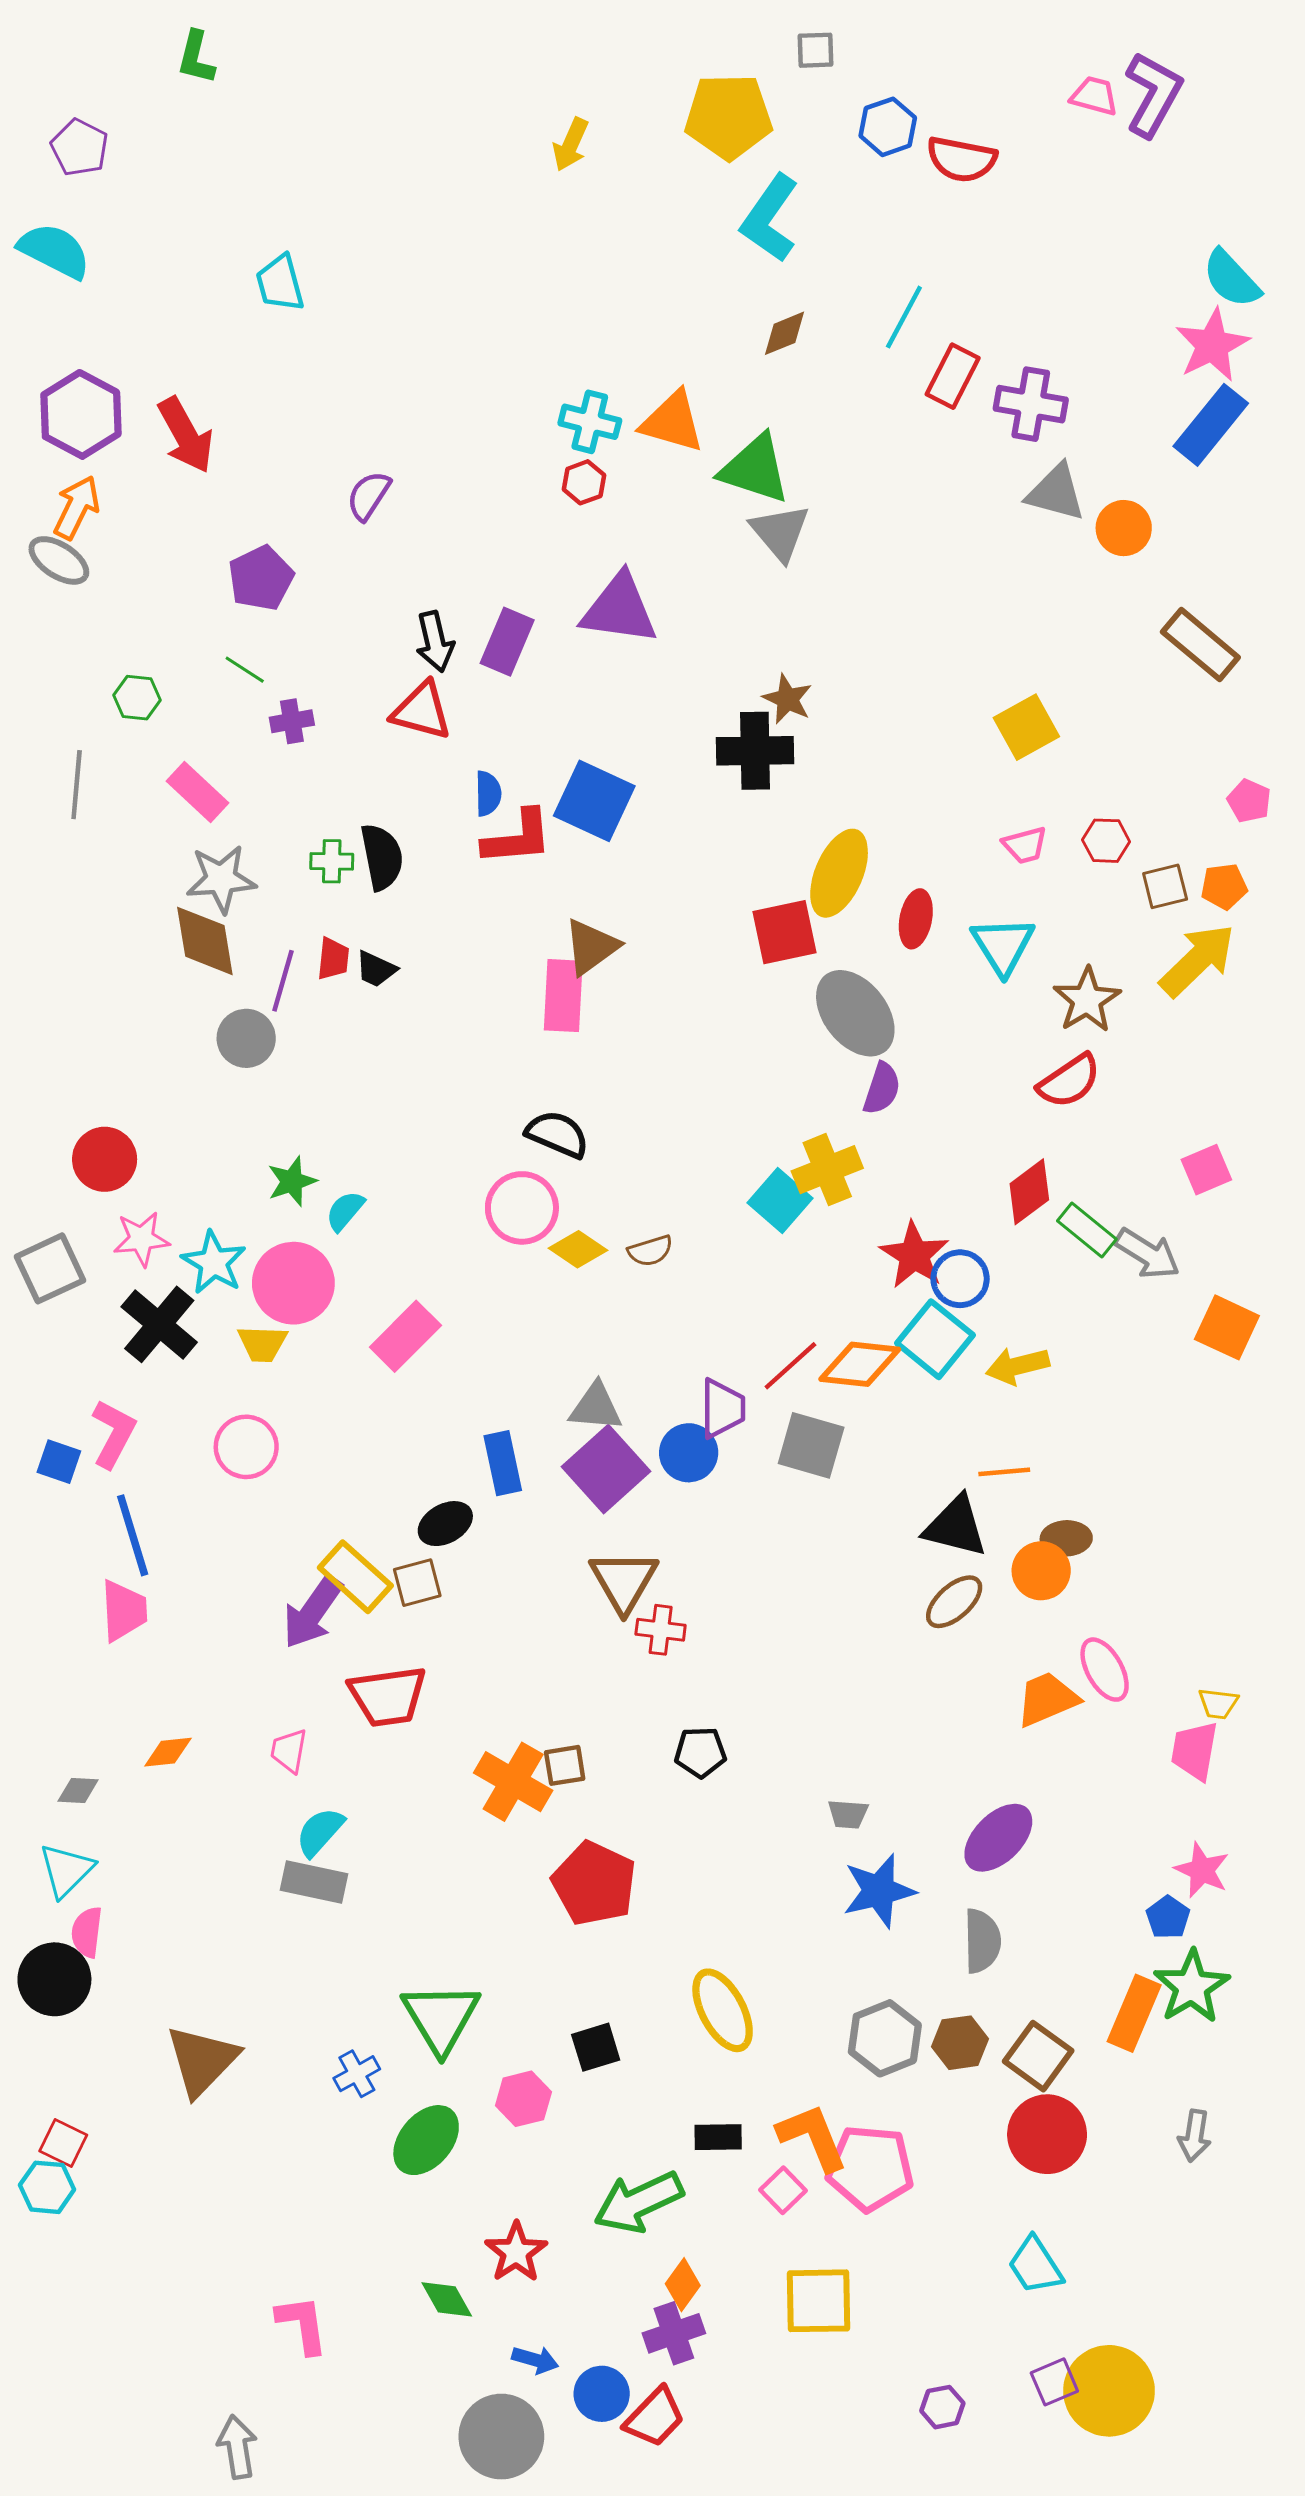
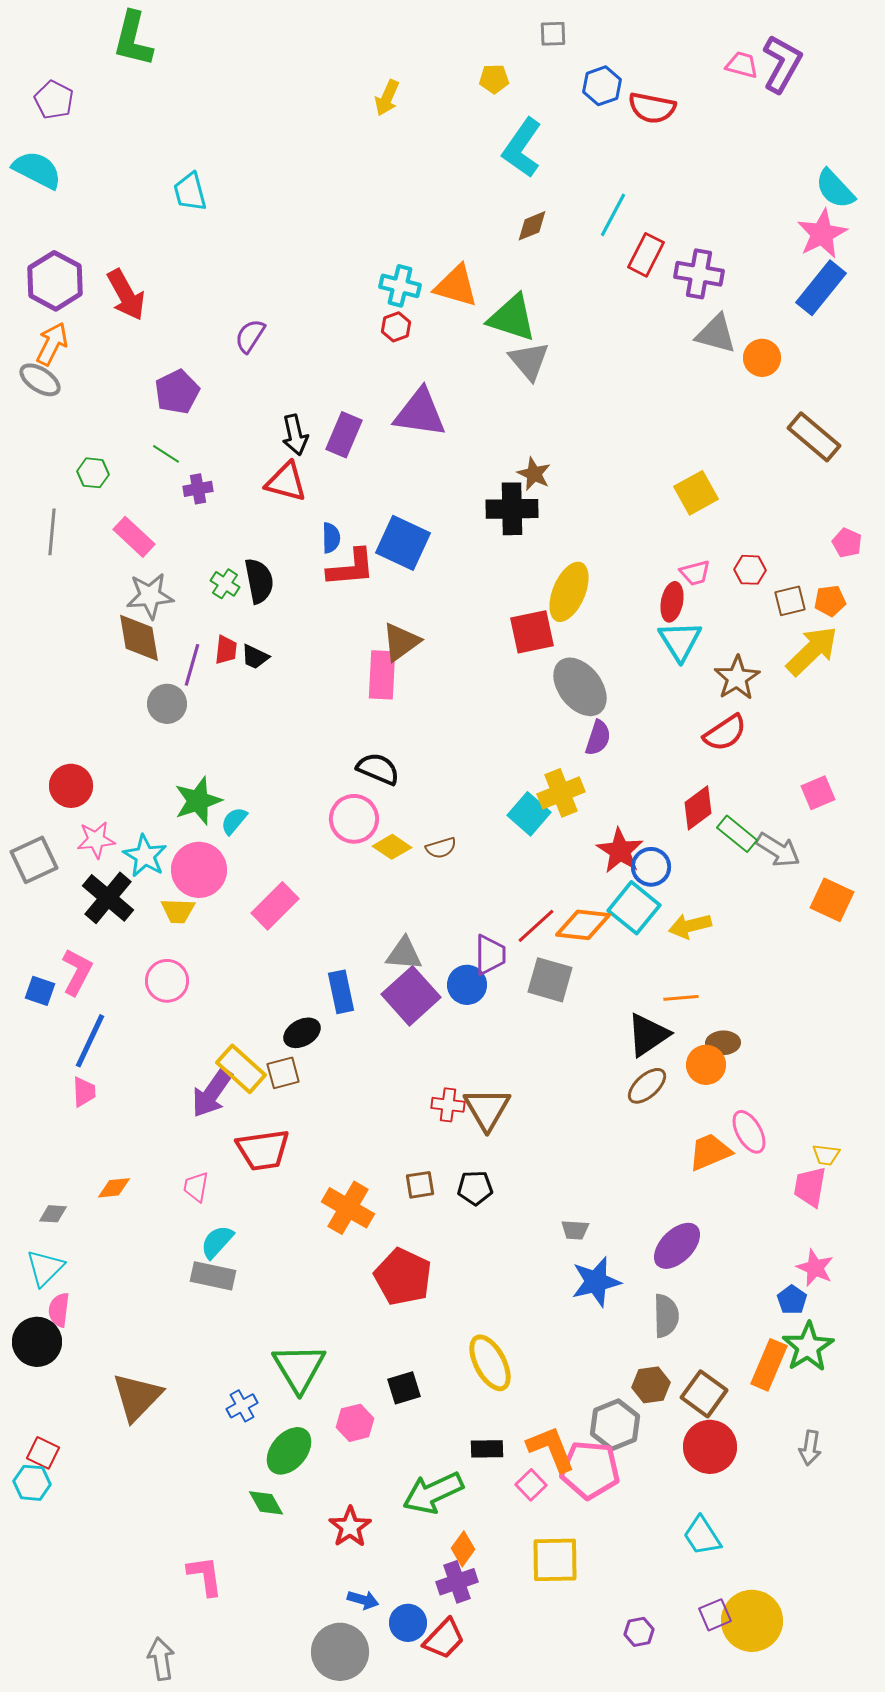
green L-shape: (196, 58) -> (133, 39), size x1.5
yellow pentagon: (728, 117) -> (494, 79), size x0.5
green cross: (332, 861) -> (225, 584), turned 32
red ellipse: (916, 919) -> (672, 602), moved
green star: (292, 1181) -> (198, 801), size x1.4
black triangle: (956, 1527) -> (648, 1035), turned -48
blue line: (133, 1535) -> (90, 1041), turned 42
brown triangle: (624, 1581) -> (487, 1109), moved
pink trapezoid: (124, 1611) -> (84, 1092), size x0.7
brown square: (565, 1765) -> (420, 1185), moved
gray hexagon: (885, 2038) -> (615, 1425), moved
green diamond: (447, 2299) -> (266, 1503), moved

